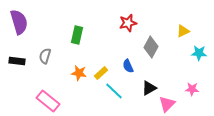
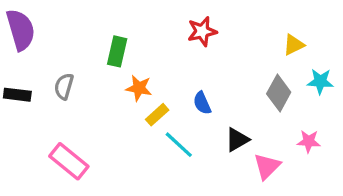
gray diamond: (151, 47) -> (279, 93), moved
orange star: (79, 73) -> (139, 88), moved

